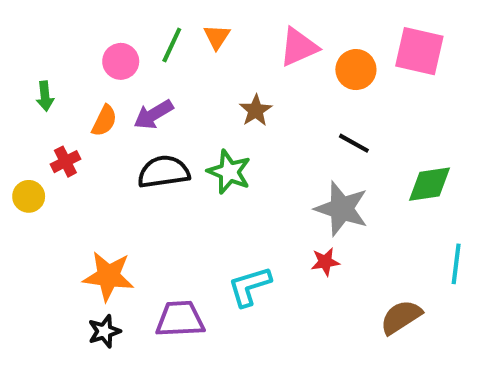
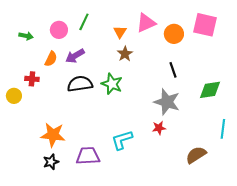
orange triangle: (217, 37) -> (120, 32), moved
green arrow: (45, 96) -> (26, 36), moved, turned -72
black line: (354, 143) -> (173, 70), turned 42
red cross: (65, 162) -> (32, 79), turned 32

